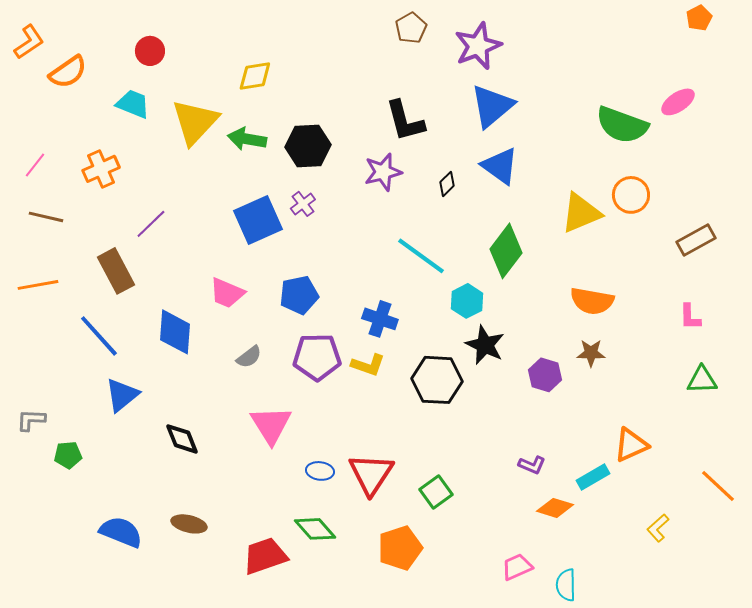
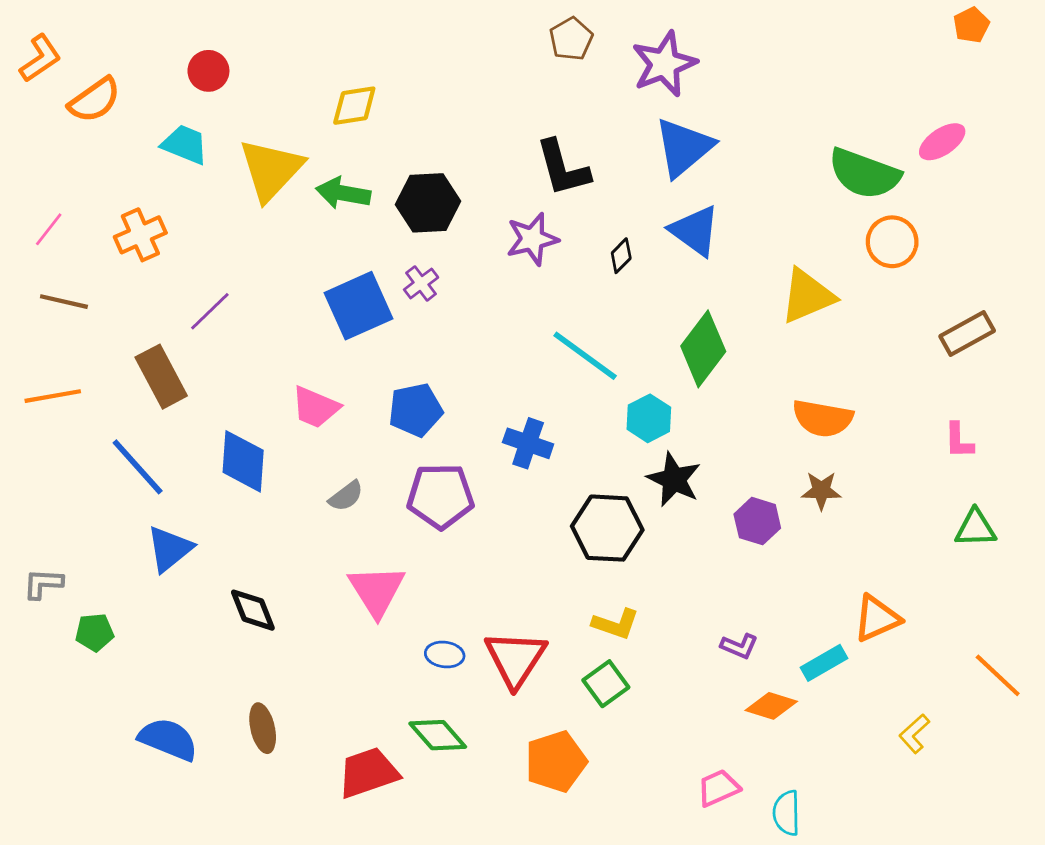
orange circle: (631, 195) -> (892, 242), moved
yellow L-shape: (368, 365) -> (616, 624), moved
brown ellipse: (189, 524) -> (263, 728), turned 64

